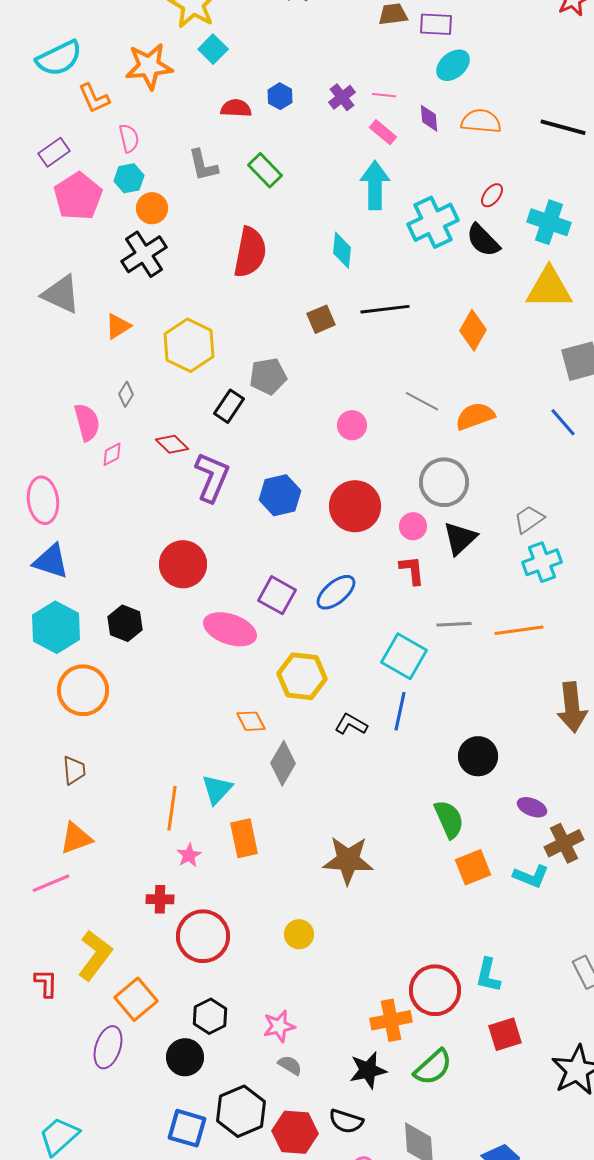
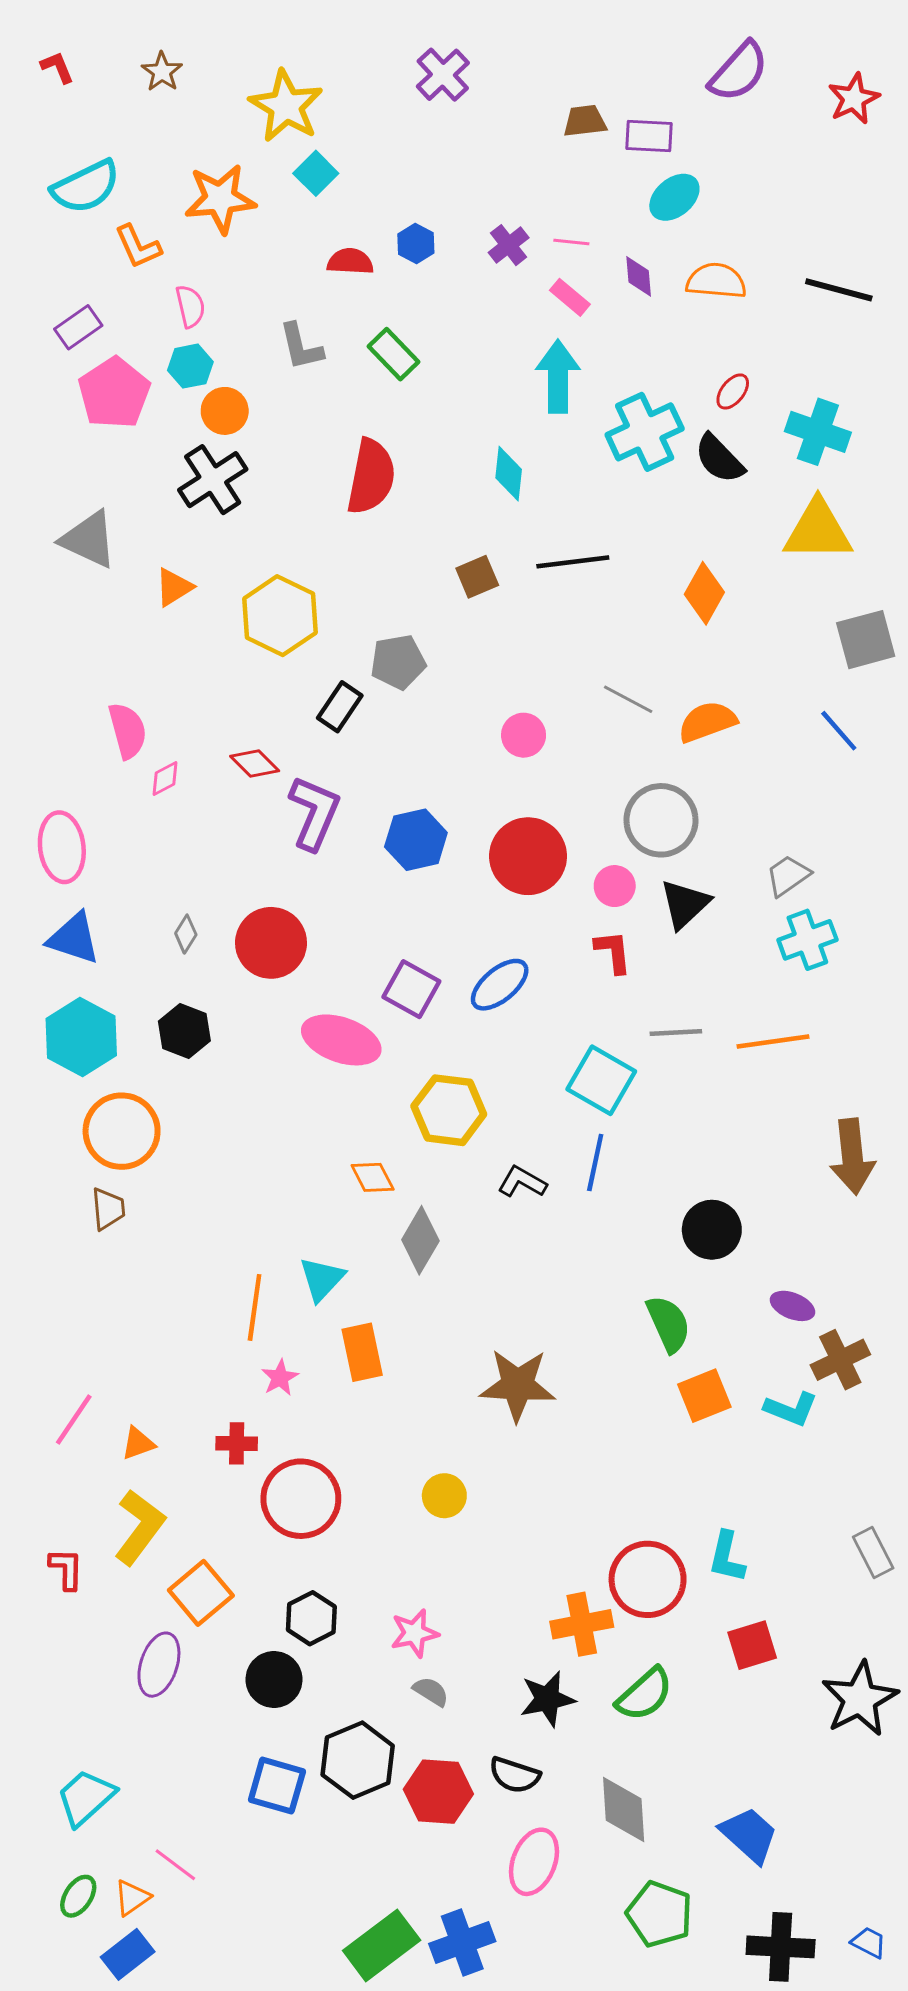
gray diamond: (126, 394) -> (186, 934), moved
brown trapezoid: (74, 770) -> (108, 1209), moved
orange triangle: (76, 838) -> (138, 1443), moved, size x0.7
pink line: (51, 883) -> (74, 1419), turned -33

